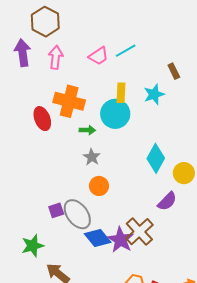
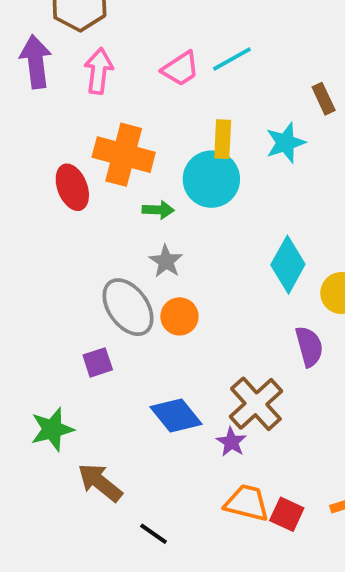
purple semicircle: (167, 201) -> (309, 346), turned -60
gray ellipse: (77, 214) -> (128, 307), moved
purple star: (121, 240) -> (231, 442), moved, size x0.6

